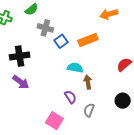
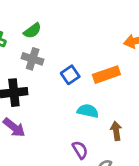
gray cross: (45, 28) -> (33, 59), moved
brown arrow: (88, 82) -> (116, 131), moved

